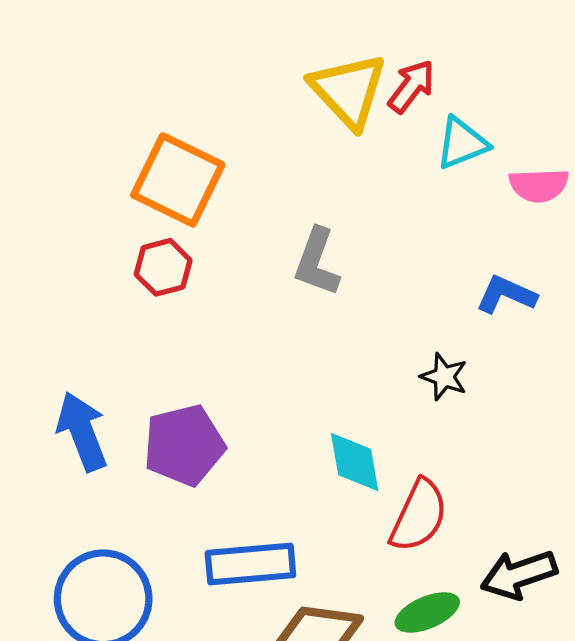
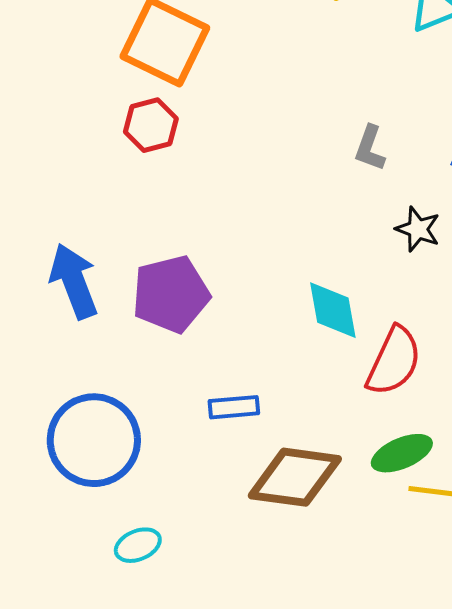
gray L-shape: (317, 262) -> (370, 148), moved, size x0.7
blue rectangle: (250, 564) -> (234, 407), size x0.6

